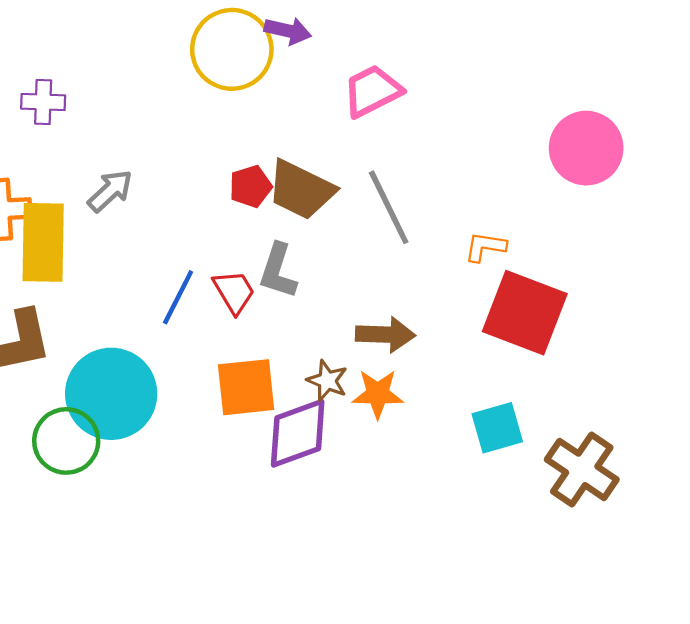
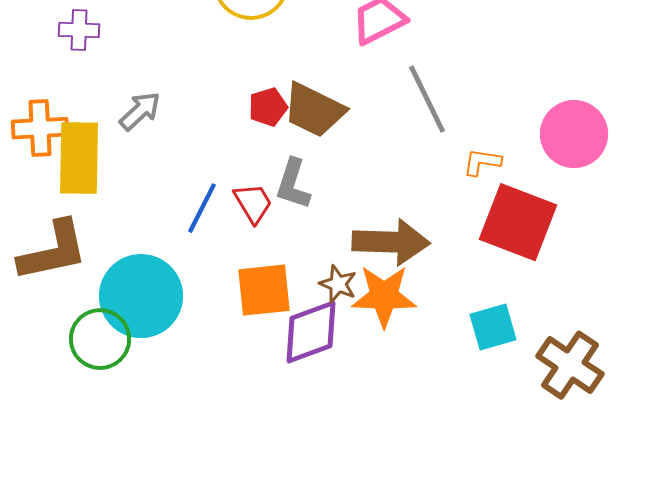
pink circle: (586, 148) -> (574, 134), moved
gray line: (389, 207) -> (427, 99), moved
brown arrow: (385, 335) -> (391, 242), size x1.4
orange star: (378, 394) -> (384, 296), size x1.4

